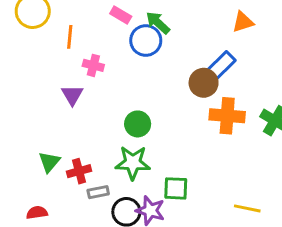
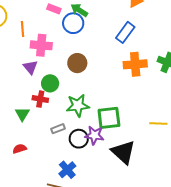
pink cross: (93, 65) -> (41, 45), size x1.5
brown circle: (204, 83) -> (77, 63), moved
green circle: (138, 124) -> (50, 83), moved
red cross: (79, 171) -> (40, 99), moved, turned 35
green square: (176, 188) -> (109, 118), size x1.4

